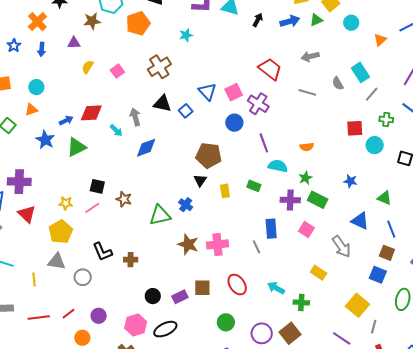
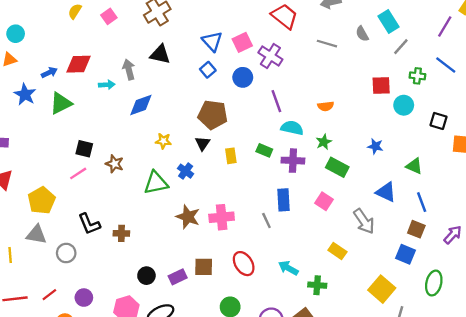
blue square: (186, 111) -> (208, 70), moved
cyan arrow: (116, 130) -> (107, 85), turned -48
purple cross: (290, 200) -> (293, 161), moved
yellow star: (66, 203) -> (163, 141), moved

